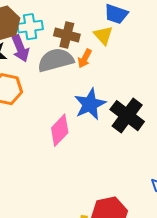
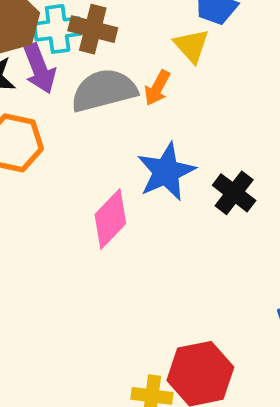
brown cross: (67, 35) -> (93, 29), moved
black cross: (127, 116) -> (234, 193), size x0.7

